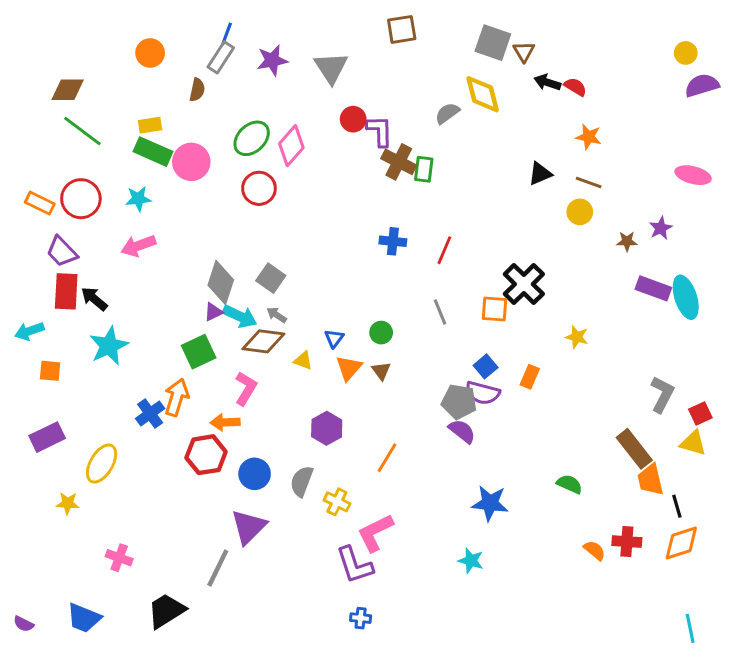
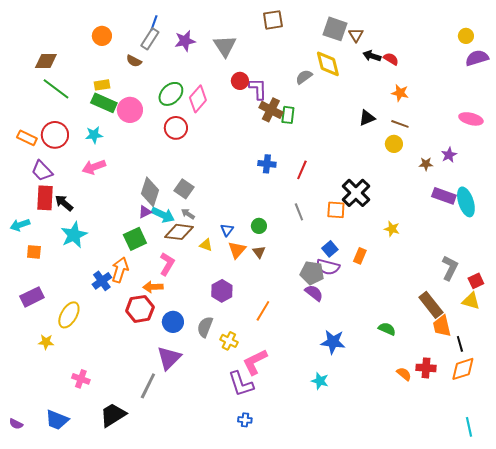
brown semicircle: (197, 90) -> (134, 61), turned 105

